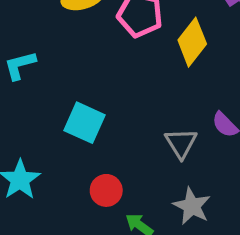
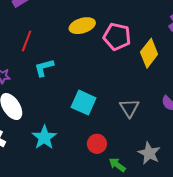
gray triangle: (181, 143) -> (129, 108), moved

